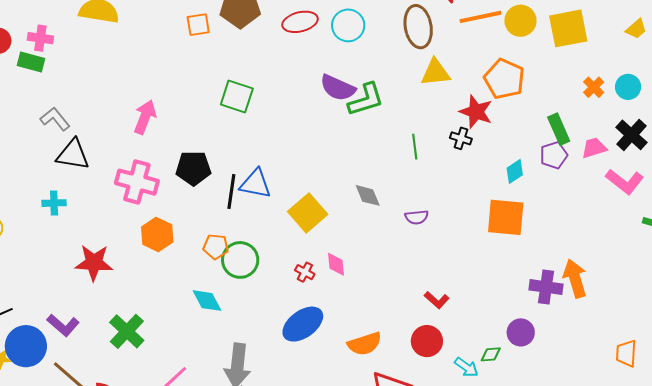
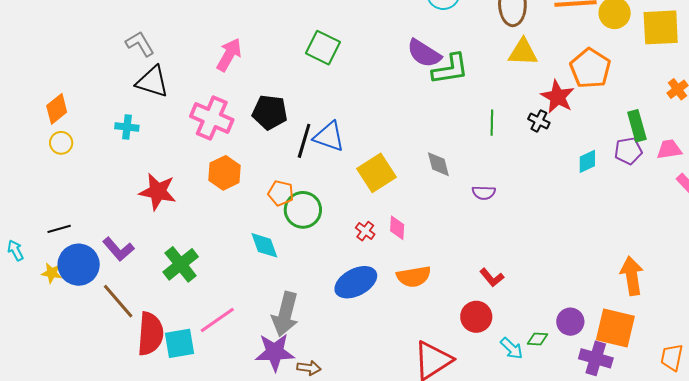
orange square: (506, 217) -> (615, 328), moved
purple cross: (546, 287) -> (596, 358), moved
orange semicircle: (365, 344) -> (414, 277), moved

